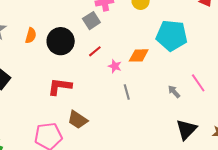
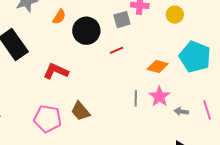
pink star: (115, 66) -> (159, 96), moved, size x1.5
red L-shape: (60, 87) -> (56, 71), moved
gray arrow: (174, 92) -> (181, 111), turned -56

